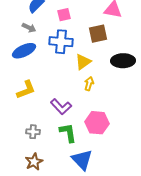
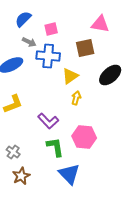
gray arrow: (29, 28) -> (29, 42), moved
black ellipse: (123, 61) -> (110, 75), turned -40
gray cross: (33, 132) -> (13, 152), moved, turned 32

